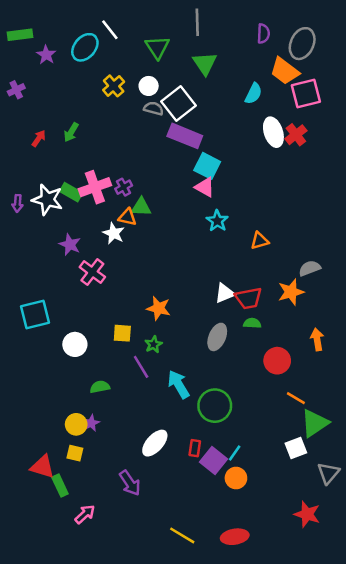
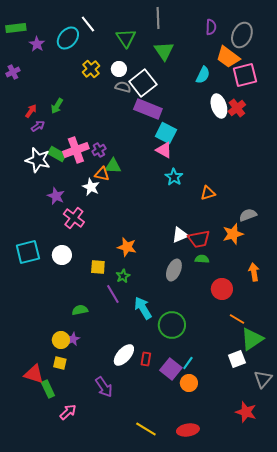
purple arrow: (17, 203) -> (38, 126), moved, turned -128
white circle: (75, 344) -> (62, 255), moved
red rectangle: (195, 448) -> (146, 359), moved

